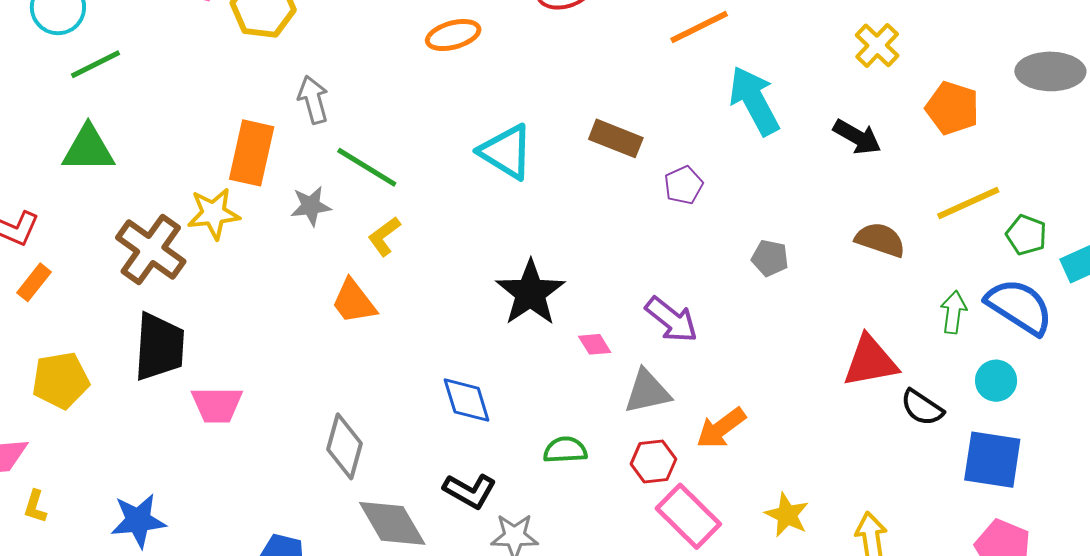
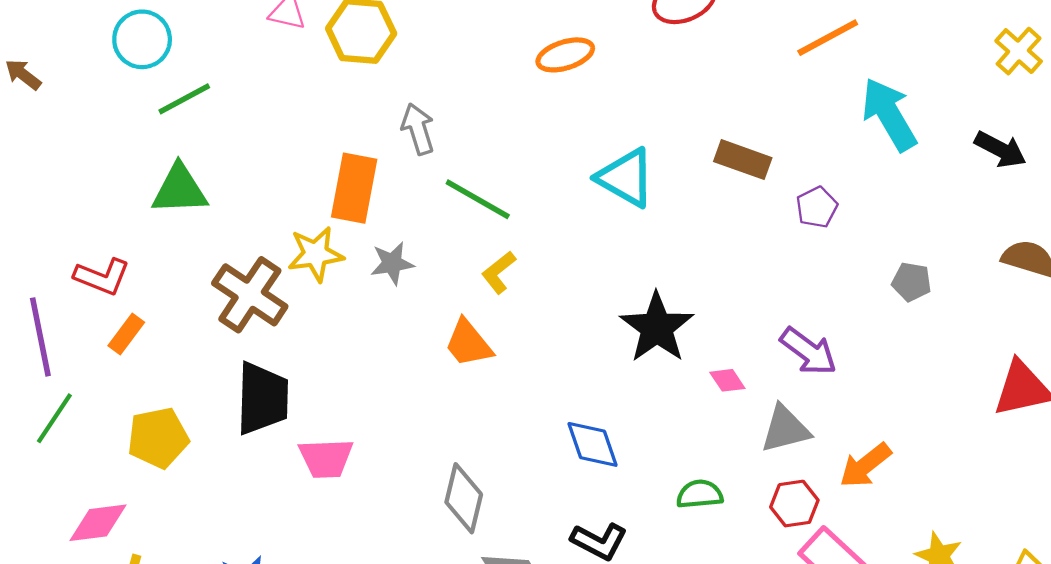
gray star: (311, 206) -> (392, 263), moved

